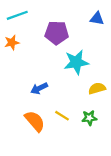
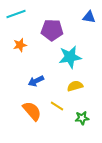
orange star: (12, 43) -> (20, 45), moved
yellow semicircle: (97, 88) -> (75, 86), moved
green star: (89, 118) -> (82, 118), moved

